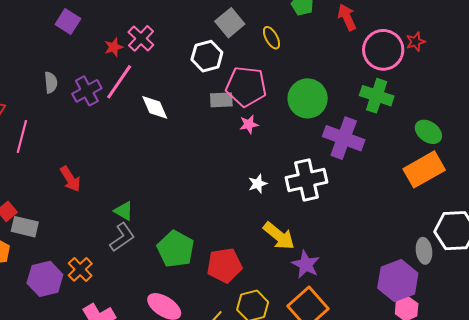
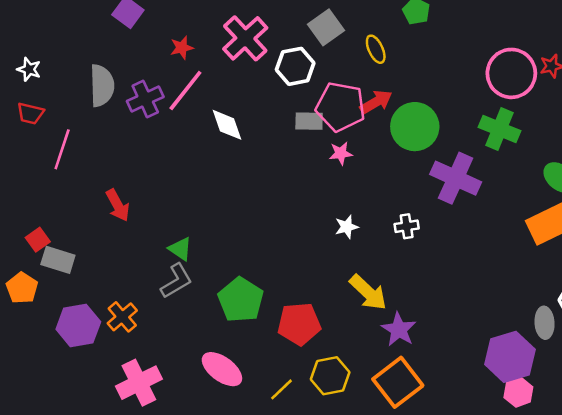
red arrow: (347, 17) -> (376, 102), moved, turned 80
pink cross: (141, 38) -> (245, 38), moved, size x1.4
gray semicircle: (51, 82) -> (102, 86), size x1.6
white cross: (307, 180) -> (407, 226), size x0.5

